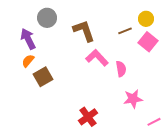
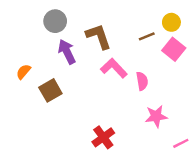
purple arrow: (28, 39) -> (67, 52), moved
orange semicircle: (28, 61) -> (23, 72), moved

